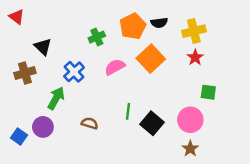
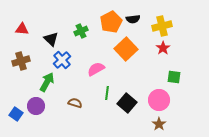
red triangle: (17, 17) -> (22, 29), moved, turned -32
black triangle: (43, 47) -> (51, 39), moved
pink semicircle: (115, 67) -> (96, 69), moved

